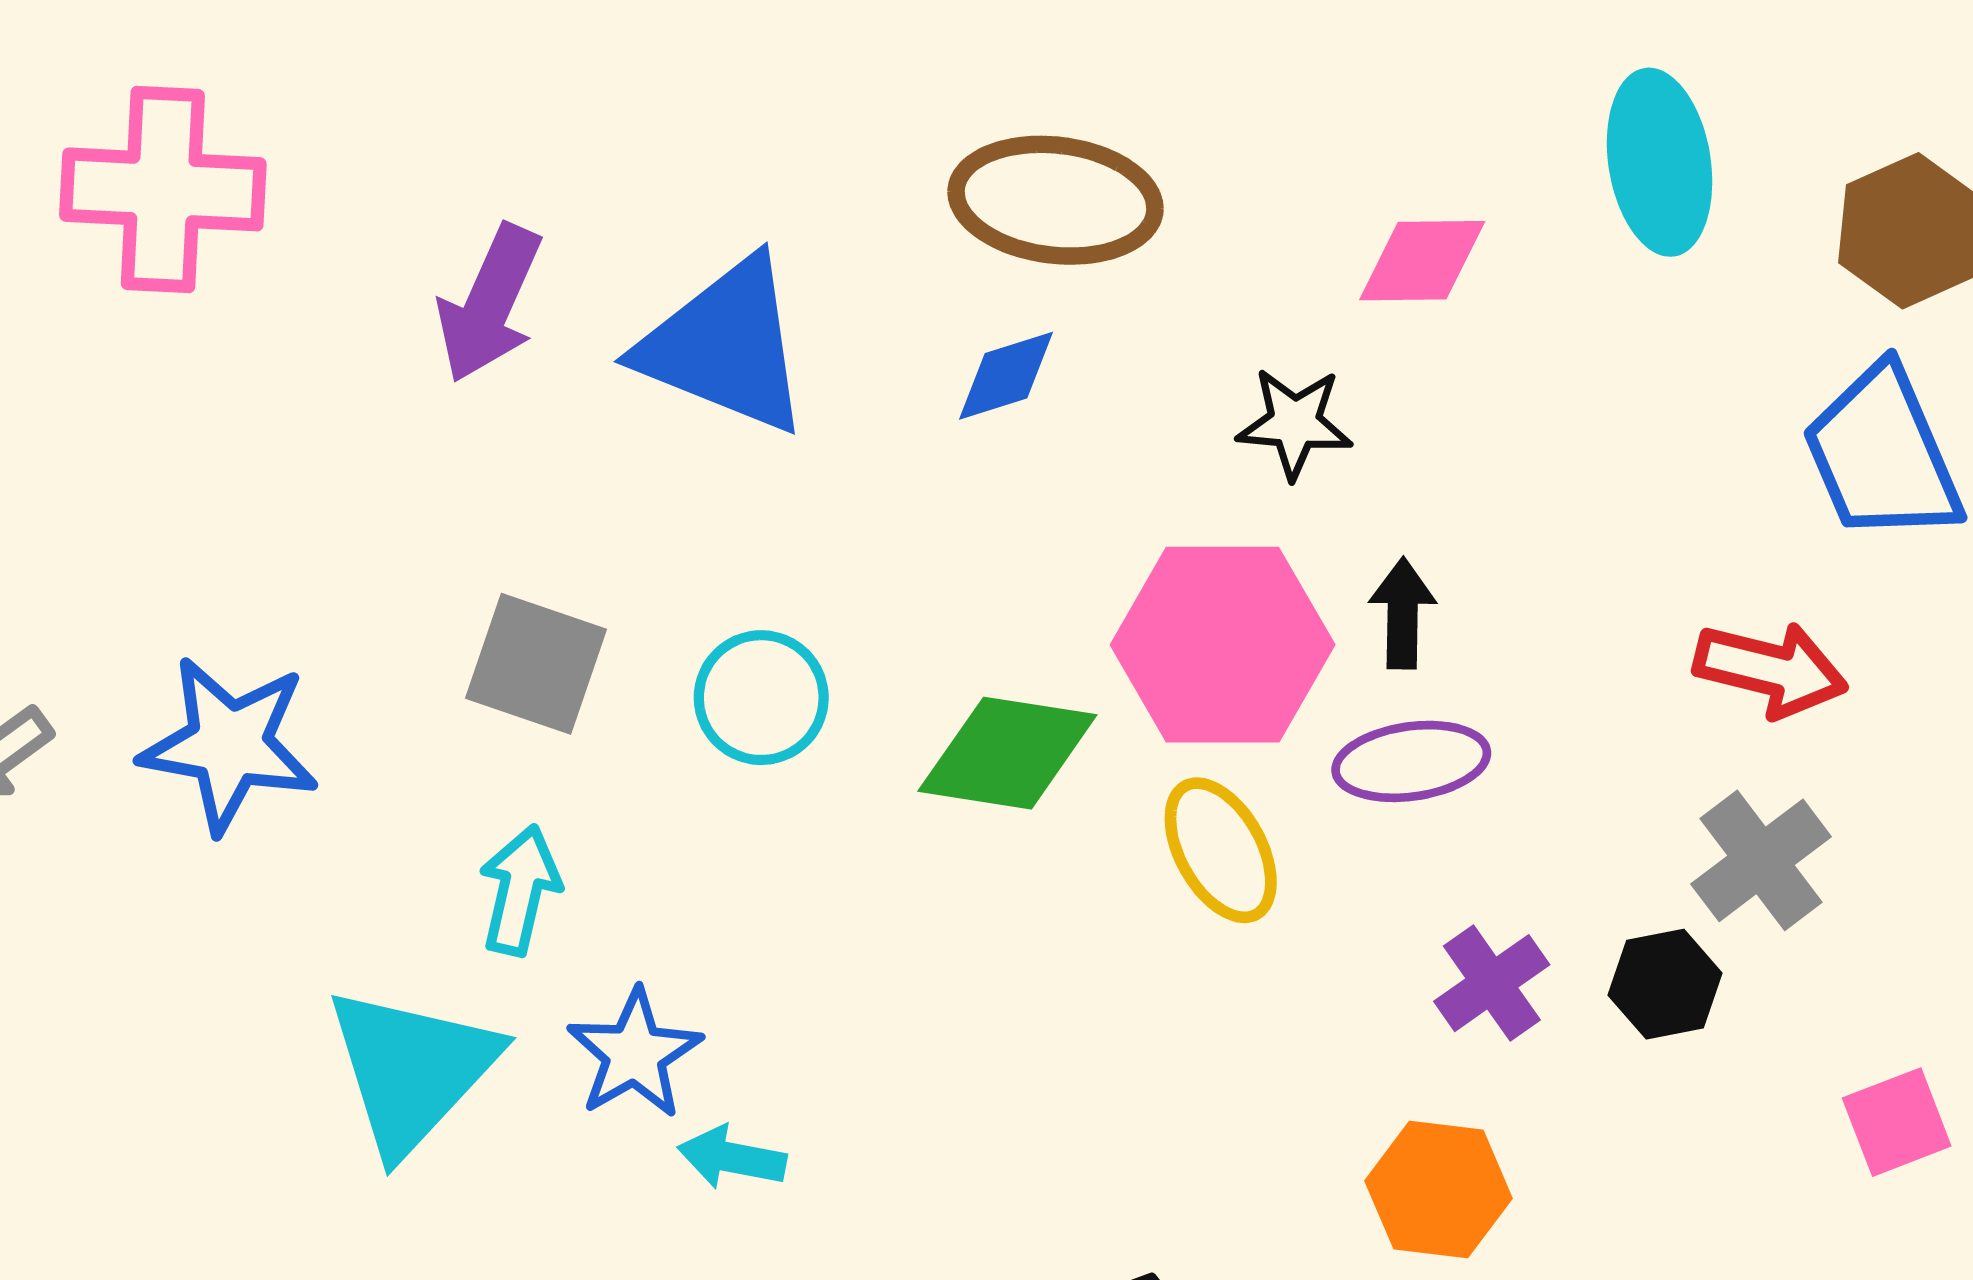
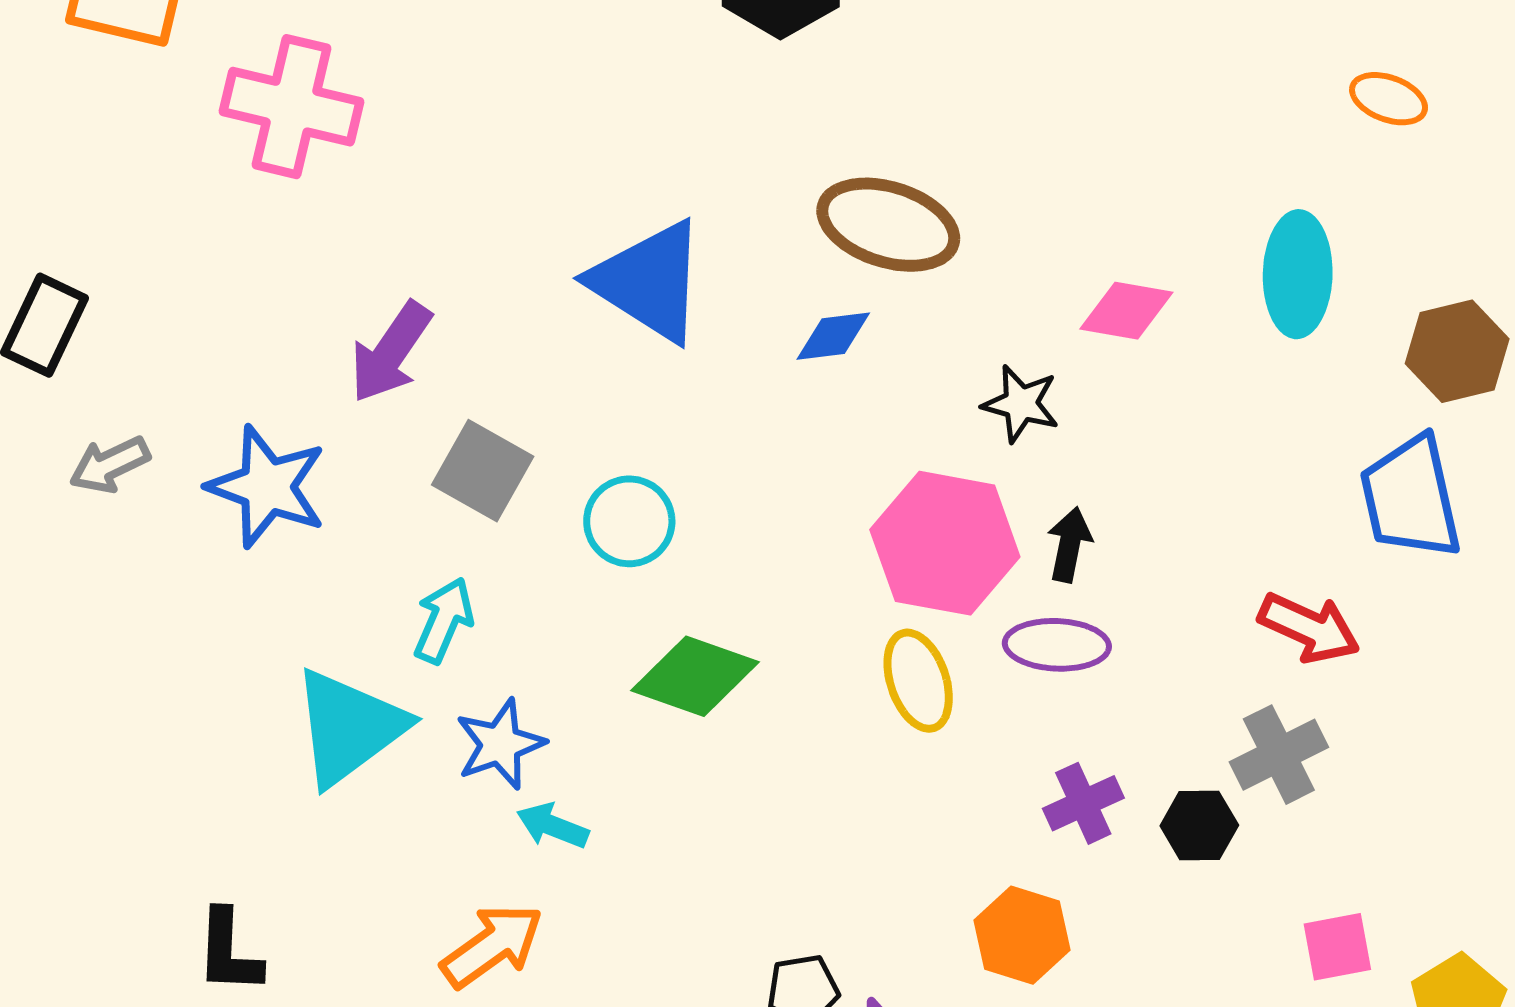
purple arrow: (489, 304) -> (391, 352), moved
green diamond: (1007, 753) -> (695, 676), moved

